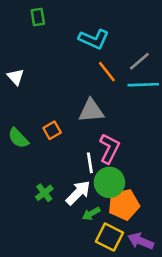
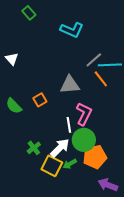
green rectangle: (38, 17) -> (29, 13), turned -32
gray line: (139, 61) -> (94, 60), moved
orange line: (107, 72) -> (101, 79), moved
yellow square: (109, 237) -> (52, 166), moved

